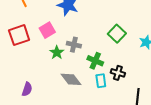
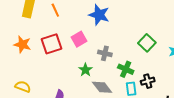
green star: (57, 53) -> (85, 70), moved
black cross: (118, 73) -> (148, 81), turned -32

